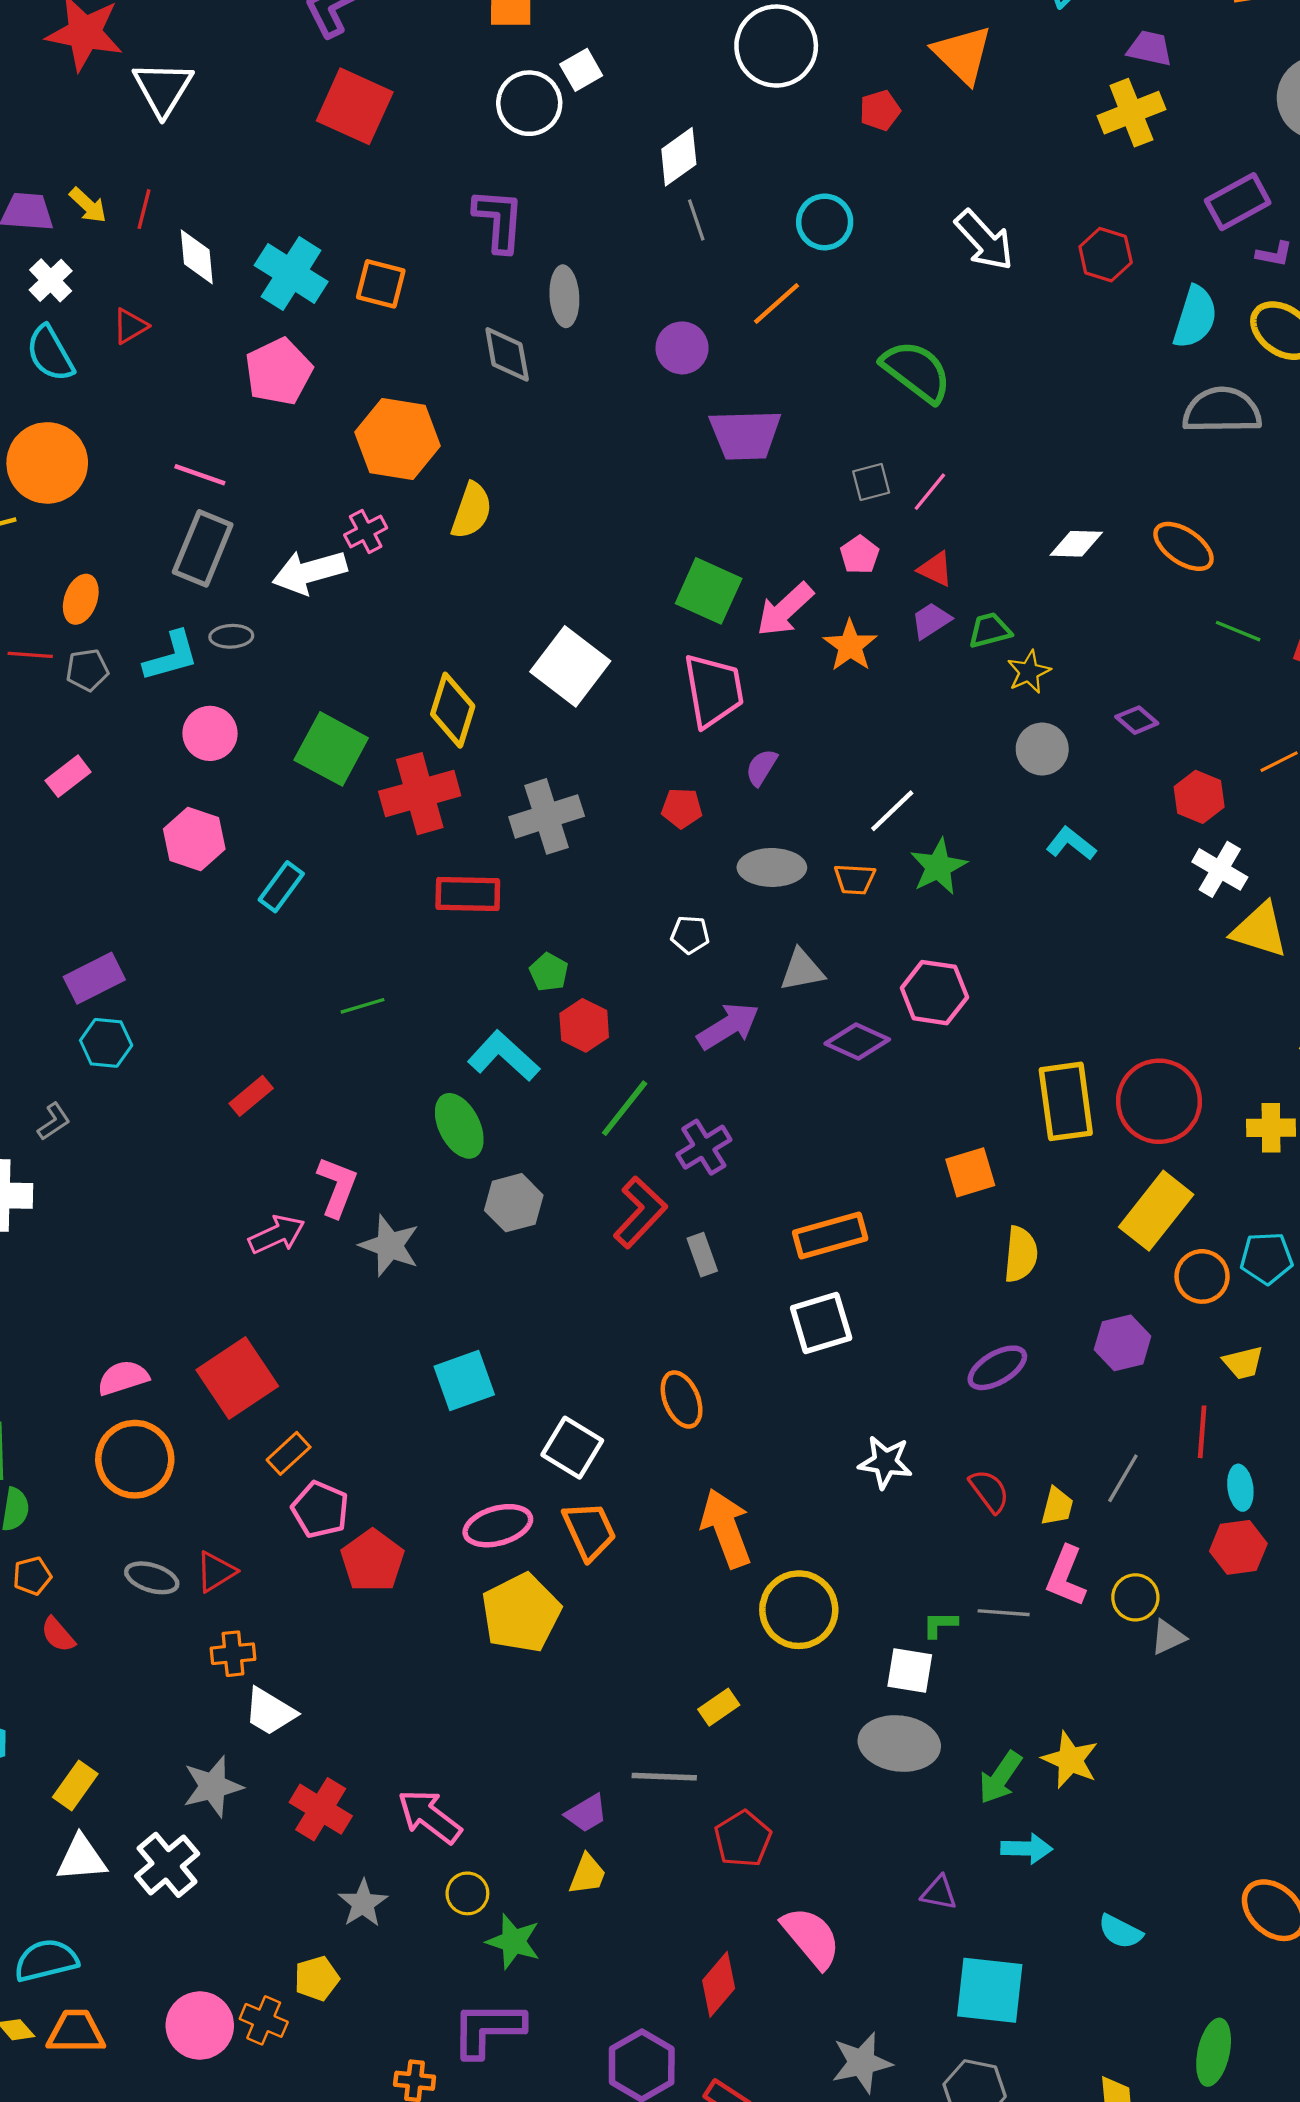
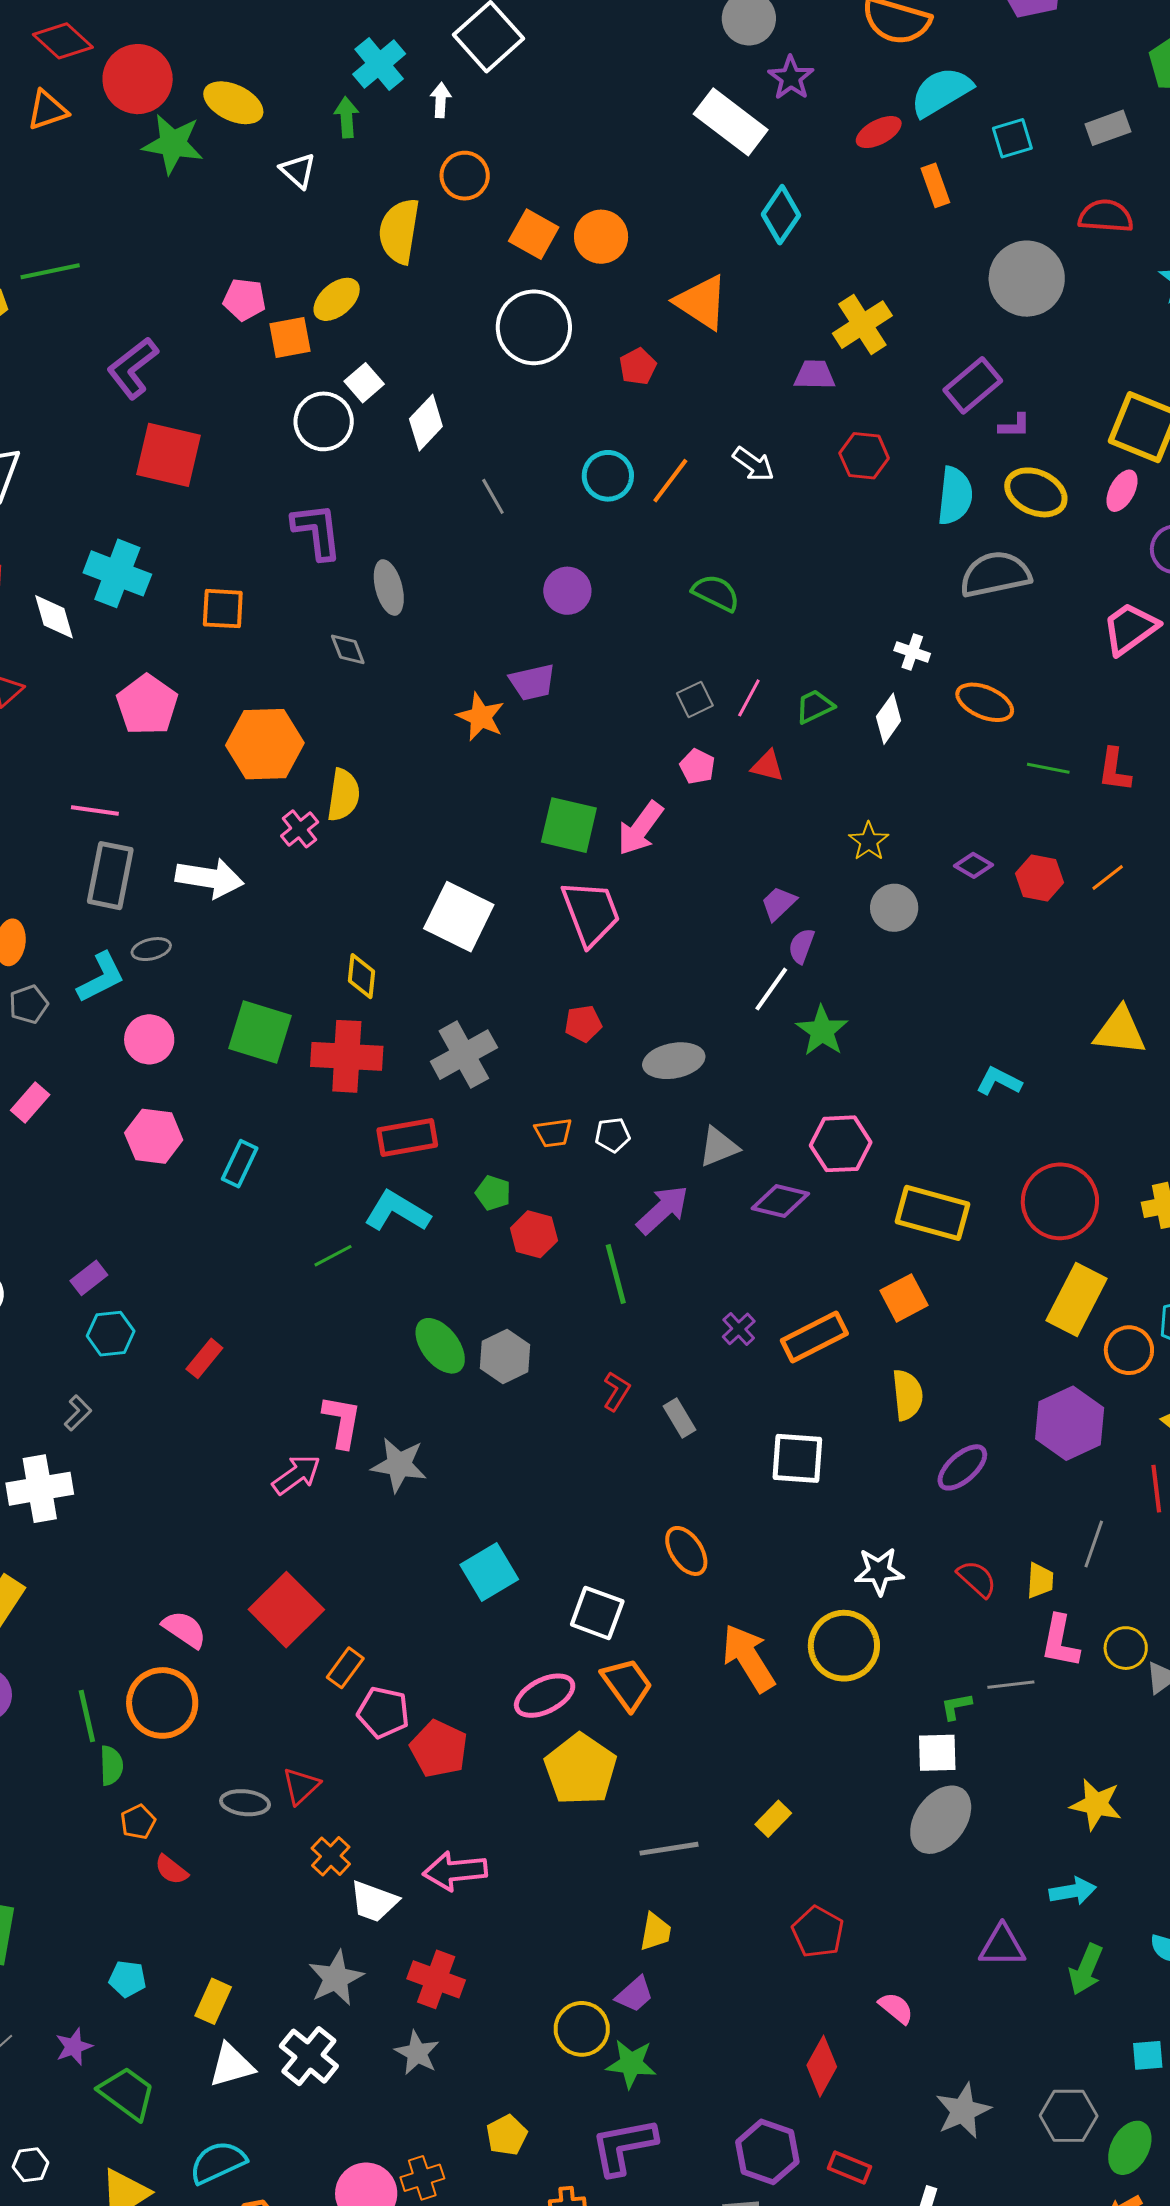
purple trapezoid: (1150, 48) -> (815, 375), moved
white diamond: (679, 157) -> (426, 423), moved
white arrow: (984, 240) -> (753, 464), size x0.7
cyan cross: (291, 273) -> (117, 573), moved
orange line: (776, 303) -> (670, 481), moved
purple circle: (682, 348) -> (567, 591), moved
gray diamond: (507, 354) -> (348, 649), size x0.7
green semicircle: (916, 371) -> (716, 593), size x0.7
purple trapezoid: (745, 435) -> (532, 682), moved, size x0.7
pink cross: (366, 531) -> (300, 829), moved
white diamond: (1076, 544) -> (889, 719), turned -45
white arrow: (309, 572) -> (210, 878), turned -144
purple trapezoid: (931, 621) -> (779, 903), moved
green trapezoid: (990, 630) -> (815, 707), moved
orange star: (850, 646) -> (481, 717), moved
yellow diamond: (453, 710) -> (361, 976), size x0.7
purple semicircle: (761, 767) -> (801, 946), moved
red cross: (420, 794) -> (347, 1056), turned 30
red hexagon: (1199, 797) -> (1039, 878), moved
cyan L-shape: (1071, 844) -> (999, 1081), moved
white cross: (1220, 869) -> (912, 652), moved, size x0.7
orange trapezoid: (855, 879) -> (553, 1133), moved
purple rectangle: (94, 978) -> (89, 1278), size x0.7
cyan L-shape: (504, 1056) -> (397, 1211), moved
red rectangle: (251, 1096) -> (204, 1358), moved
yellow rectangle: (1066, 1101) -> (932, 1213), moved, turned -56
green line: (625, 1108) -> (616, 1274), moved, turned -42
purple cross: (704, 1147) -> (739, 1329), moved, size x0.7
gray hexagon: (514, 1203) -> (505, 1357), moved
red L-shape: (640, 1212) -> (617, 1391), size x0.6
orange rectangle: (830, 1235) -> (814, 1337), moved
yellow semicircle: (1021, 1254) -> (907, 1395), moved
white square: (821, 1323) -> (797, 1458), turned 32
purple hexagon: (1123, 1343) -> (1070, 1423), size x1.4
pink semicircle: (123, 1378) -> (184, 1629), turned 63
orange circle: (135, 1459) -> (162, 1703), moved
yellow circle: (799, 1610) -> (844, 1646), moved
orange cross: (233, 1654) -> (331, 1856), turned -30
gray ellipse: (899, 1744) -> (941, 1820), turned -50
gray line: (664, 1777) -> (669, 1849), moved
green arrow: (1000, 1778) -> (1086, 1969), moved
purple trapezoid: (586, 1813) -> (635, 1994), moved
pink arrow: (430, 1816) -> (455, 1871), moved, turned -32
yellow trapezoid: (587, 1874) -> (655, 1932), moved
yellow circle: (467, 1893) -> (582, 2029), size x1.4
purple triangle: (939, 1893) -> (1002, 1946), size x1.4
gray star: (363, 1903) -> (417, 2053), moved
pink semicircle: (811, 1937) -> (896, 2008), size x0.6
yellow pentagon: (317, 1978) -> (507, 2135), moved
cyan square: (990, 1990) -> (1148, 2055), moved, size x0.5
orange cross: (264, 2020) -> (422, 2178), turned -30

